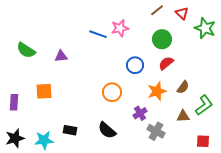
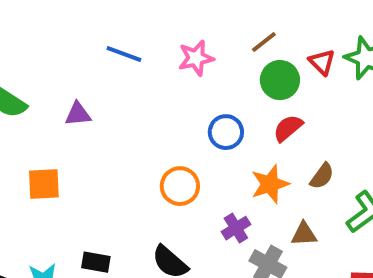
brown line: (157, 10) -> (264, 42), moved
red triangle: (182, 13) -> (322, 62), moved
blue line: (98, 34) -> (124, 54), moved
brown triangle: (183, 116) -> (304, 234), moved

